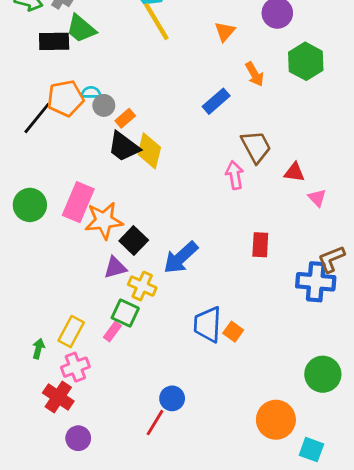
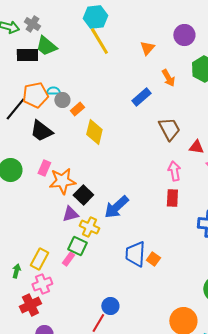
black trapezoid: (124, 147) -> (41, 131), moved
pink arrow: (235, 175) -> (174, 171), moved
pink rectangle: (78, 202) -> (44, 168), size x0.6
red cross: (58, 397) -> (30, 305), turned 30

